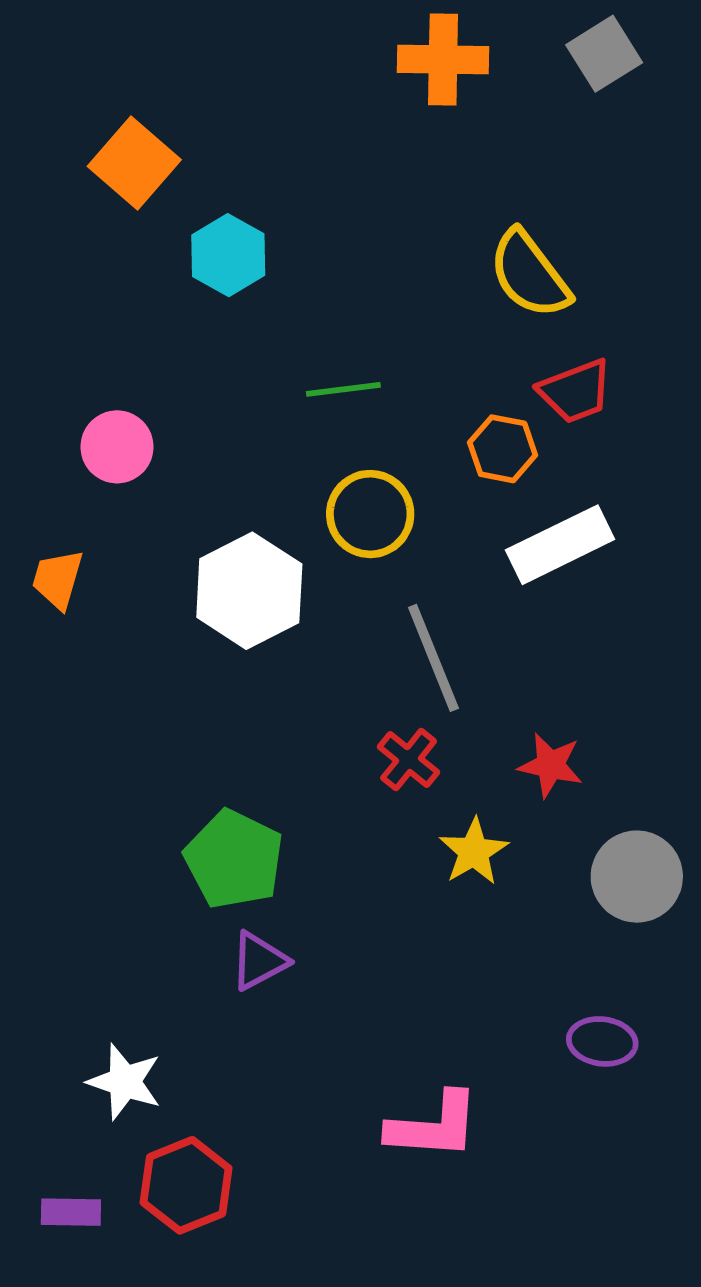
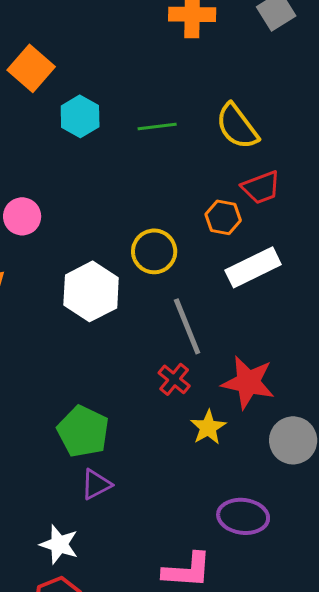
green line: (343, 389) -> (157, 126), moved
red star: (550, 765) -> (248, 382), size x1.6
purple ellipse: (602, 1041) -> (243, 516), moved, size x1.4
white star: (125, 1082) -> (59, 544), moved

